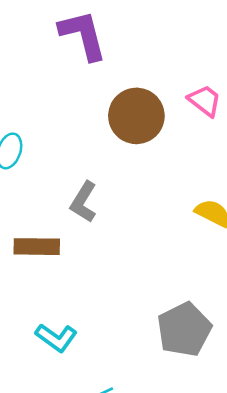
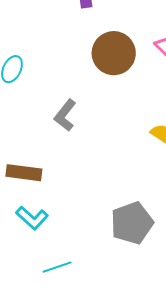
brown rectangle: (37, 247) -> (24, 173), moved

